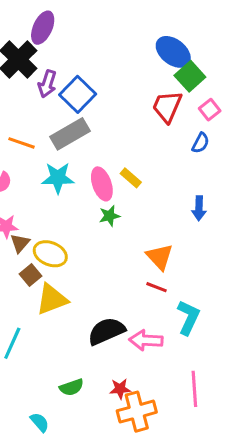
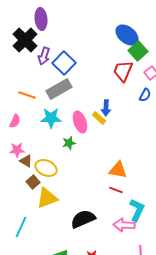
purple ellipse: (43, 28) -> (41, 19), turned -30
blue arrow: (199, 208) -> (106, 108), moved
green star: (109, 216) -> (69, 143), moved
brown triangle: (20, 243) -> (26, 161), turned -40
orange triangle: (160, 257) -> (118, 170), turned -36
pink arrow: (146, 340) -> (124, 225), moved

